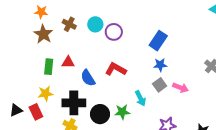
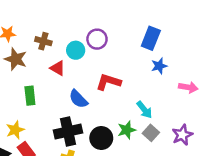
cyan circle: (95, 24) -> (76, 50), moved
red triangle: (68, 62) -> (58, 68), moved, turned 40
gray square: (160, 85) -> (151, 133), moved
yellow star: (45, 94) -> (15, 130), moved

